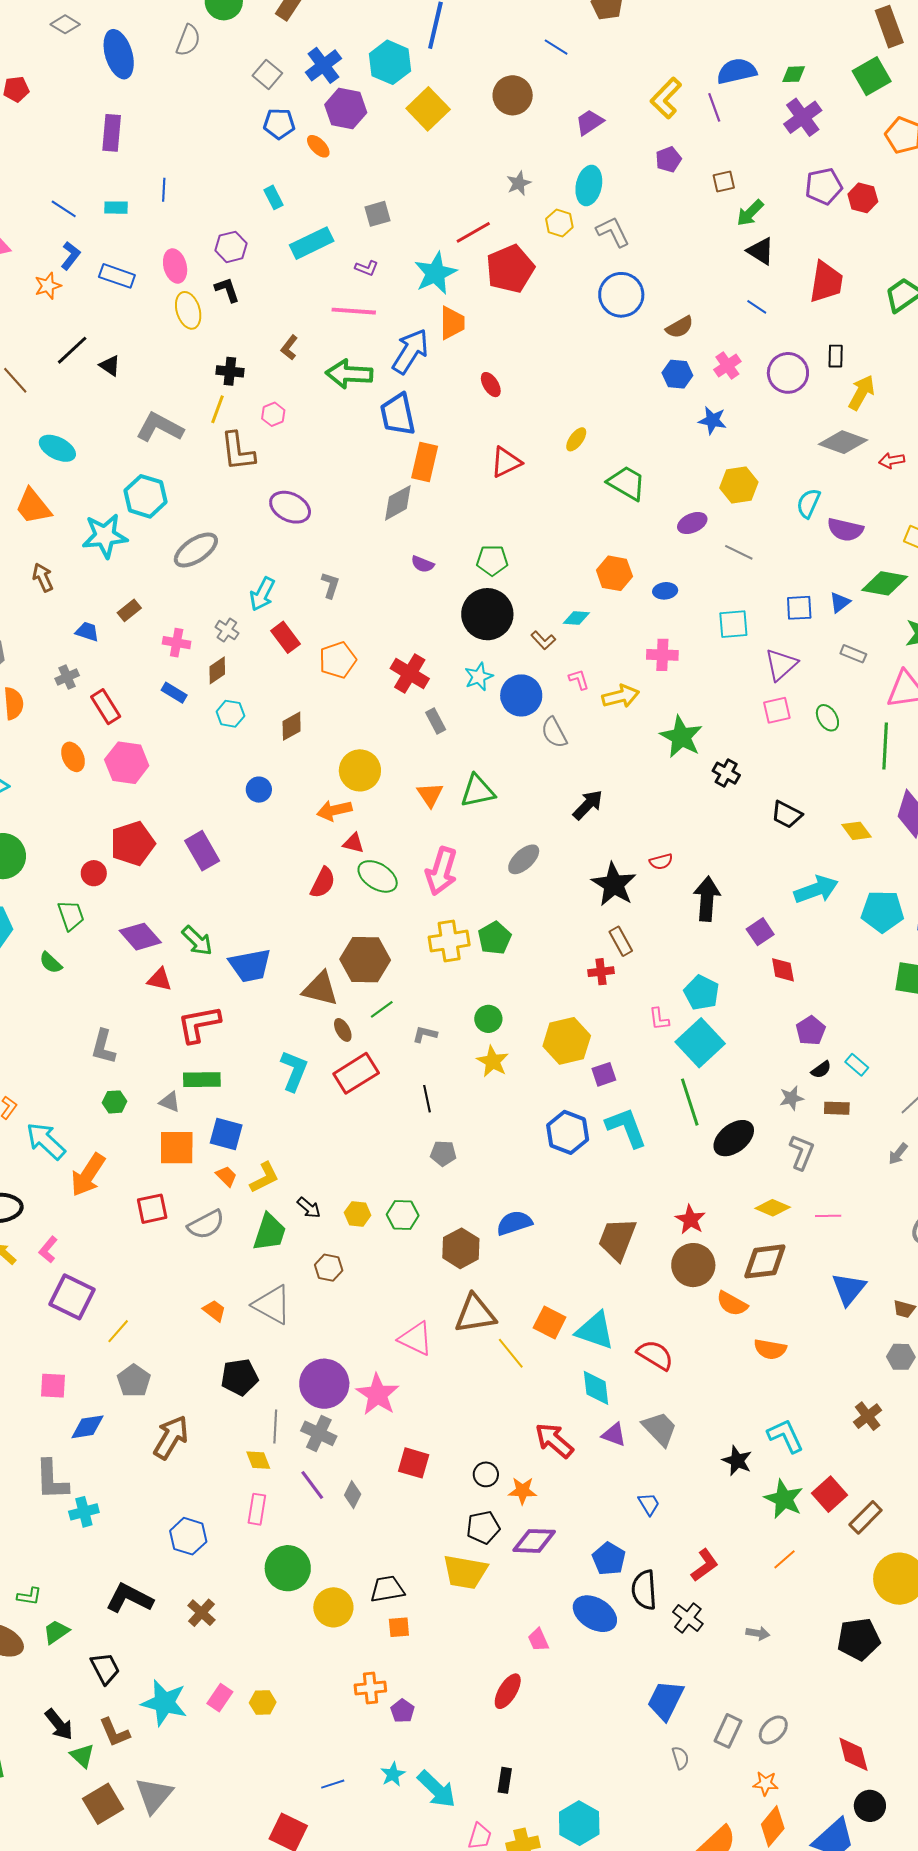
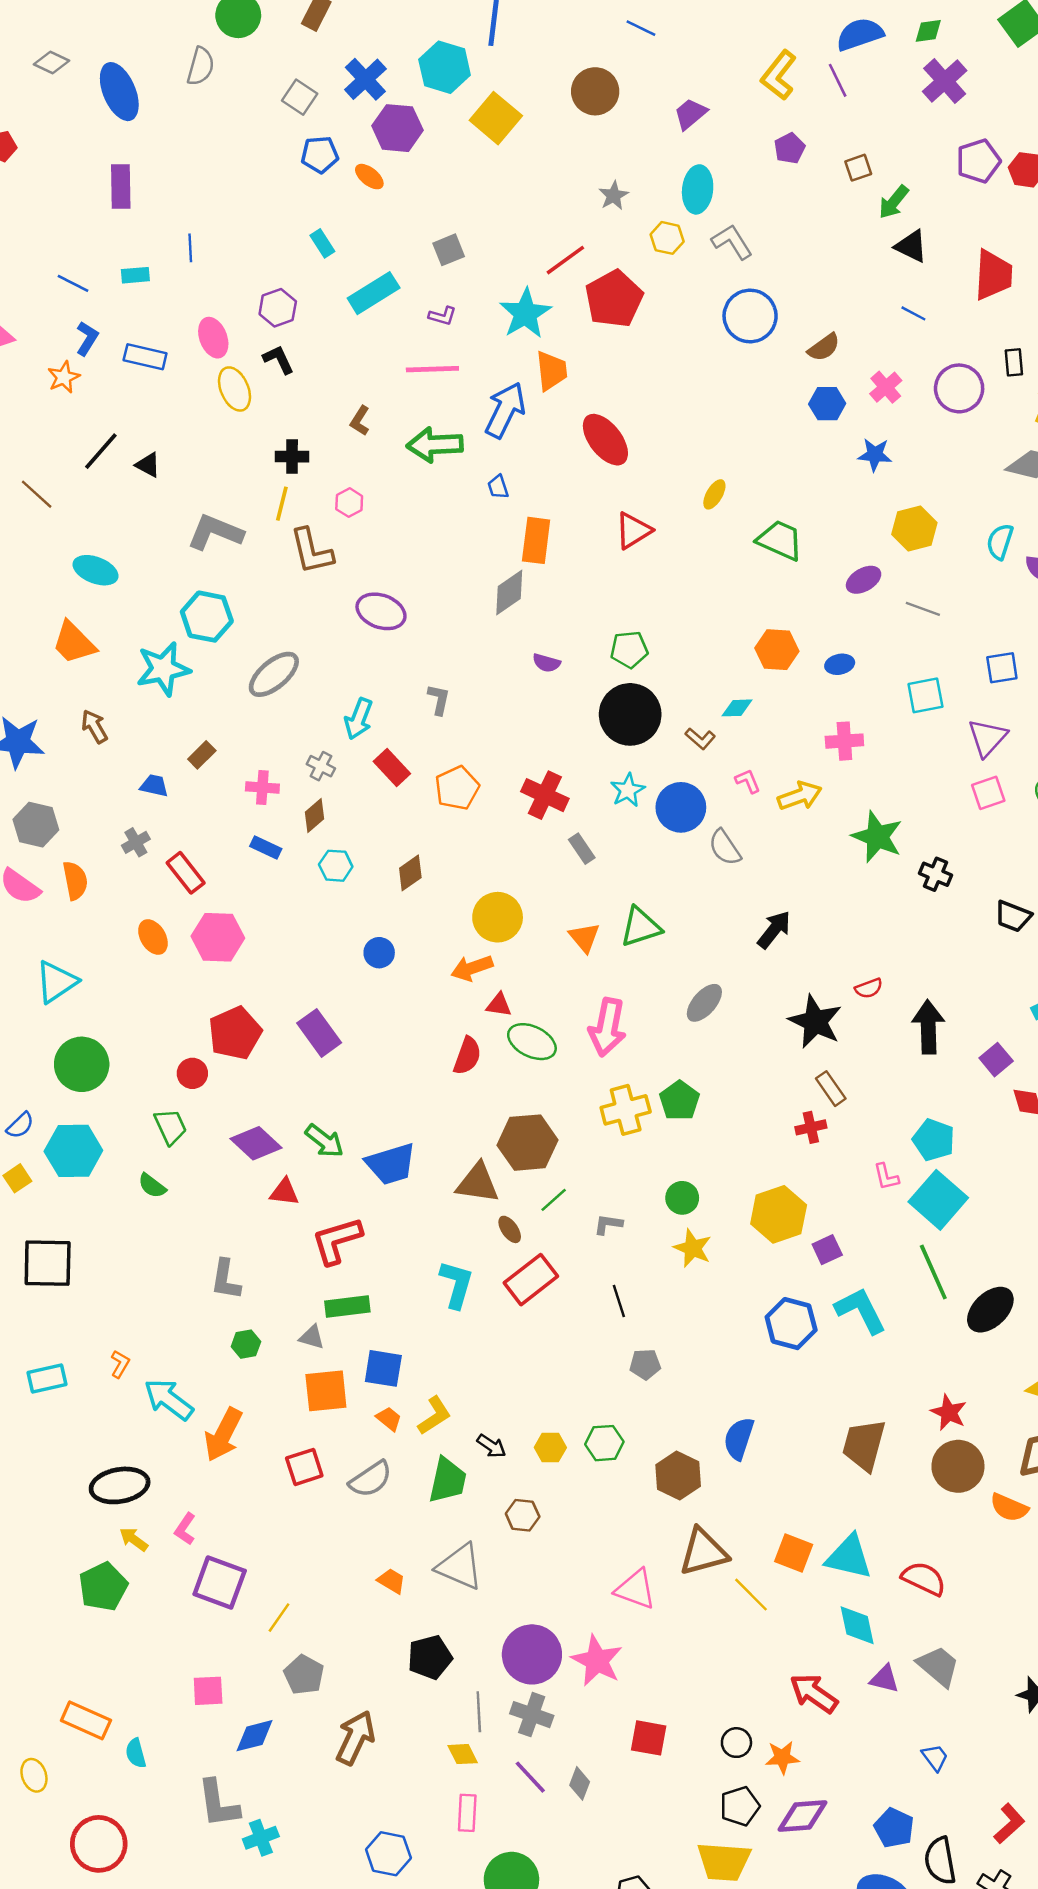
red ellipse: (491, 385) -> (605, 440), size x1.8
blue trapezoid: (398, 414) -> (498, 487), size x0.5
blue semicircle: (514, 1223) -> (739, 1439), turned -48

